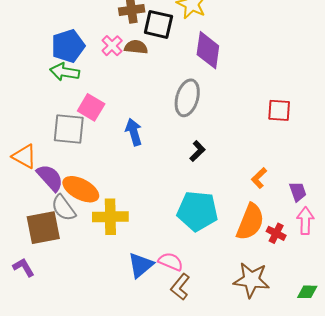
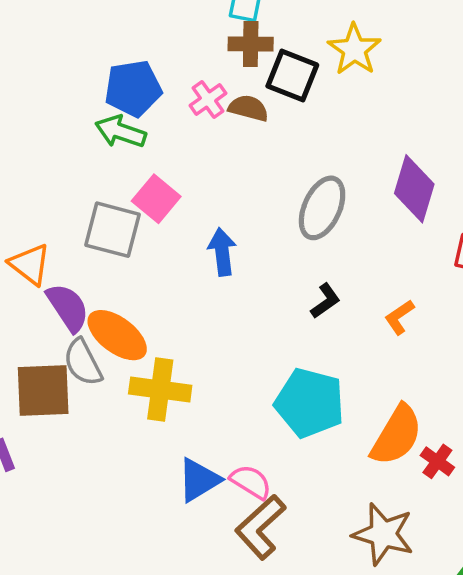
purple diamond: (208, 50) -> (414, 189), moved
orange L-shape: (259, 178) -> (399, 317), moved
brown L-shape: (180, 287) -> (261, 527), size x1.4

